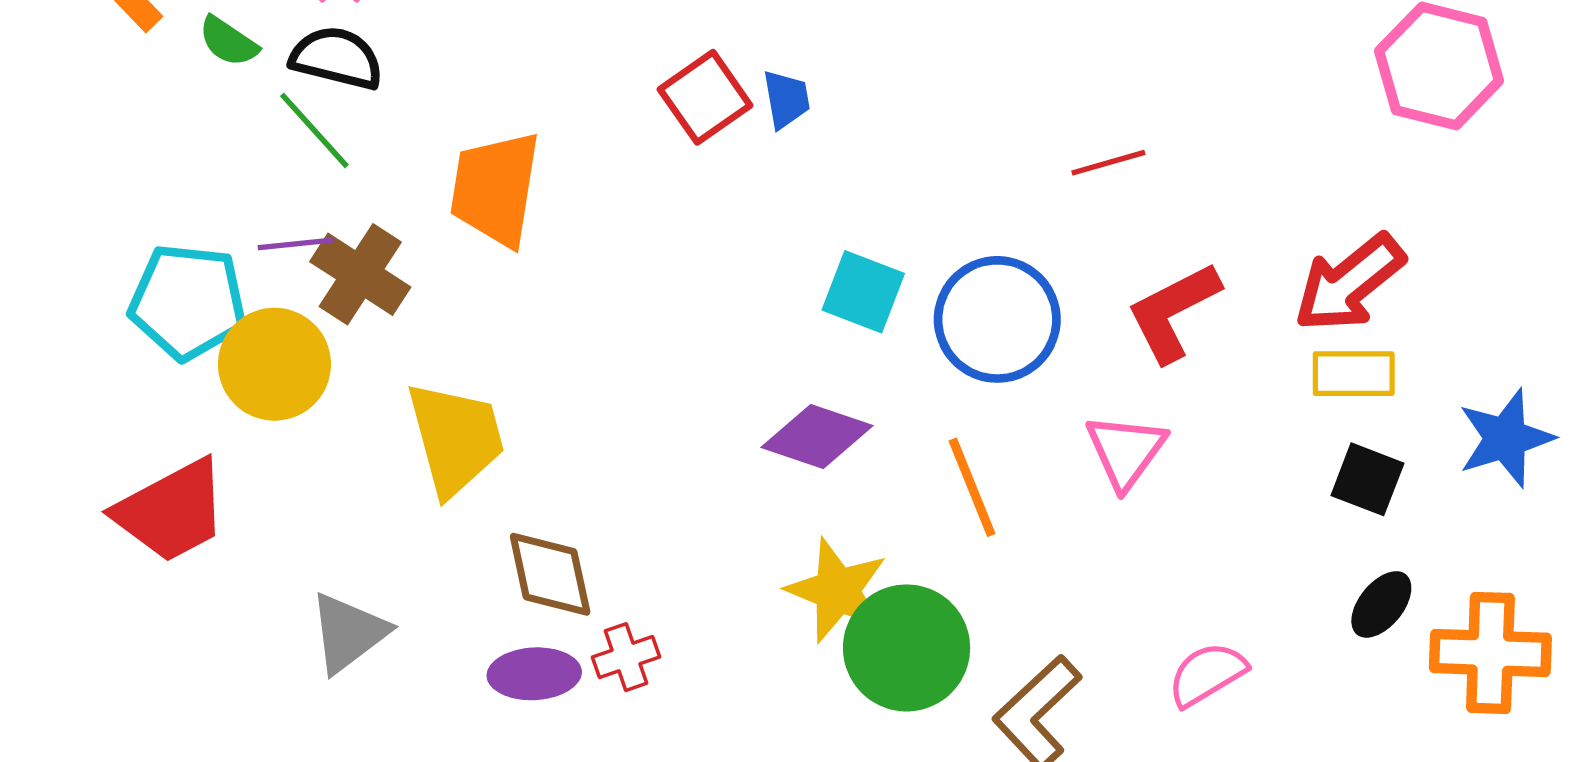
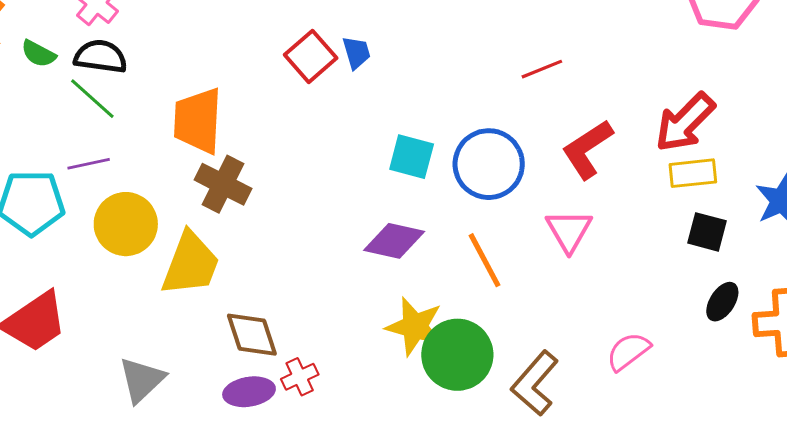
brown cross: (360, 274) -> (223, 184), moved
yellow circle: (274, 364) -> (126, 224), moved
yellow trapezoid: (456, 438) -> (191, 264), turned 42

